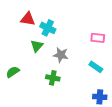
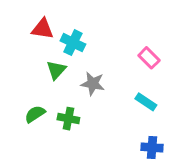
pink rectangle: (98, 38) -> (149, 58), turned 40
green semicircle: (13, 72) -> (35, 114), moved
green cross: (53, 78) -> (68, 119), moved

